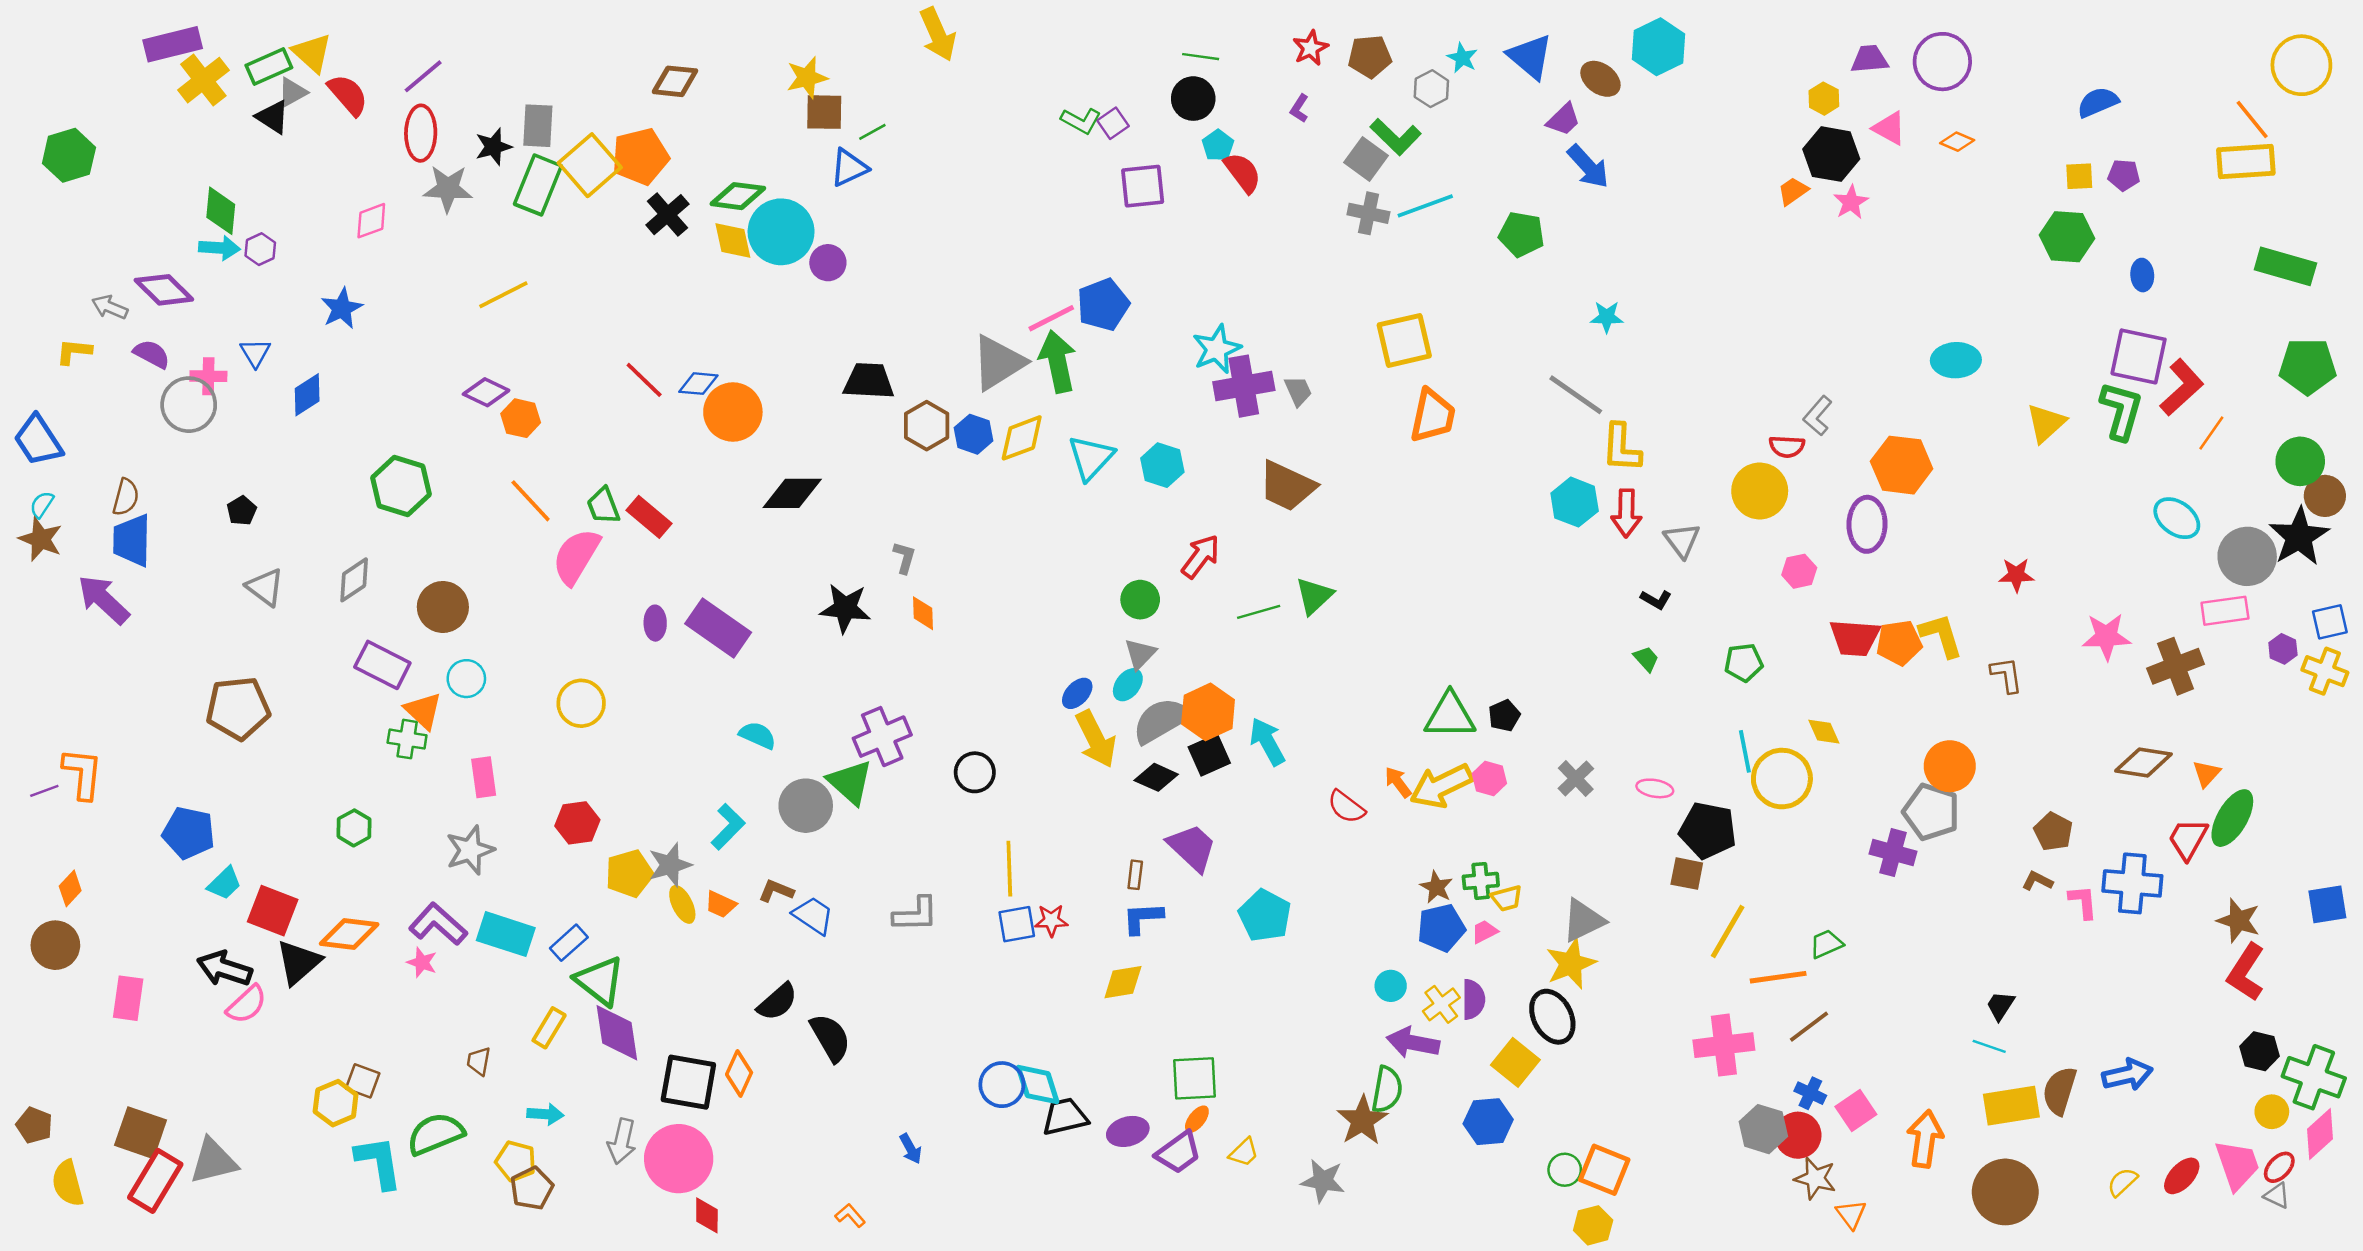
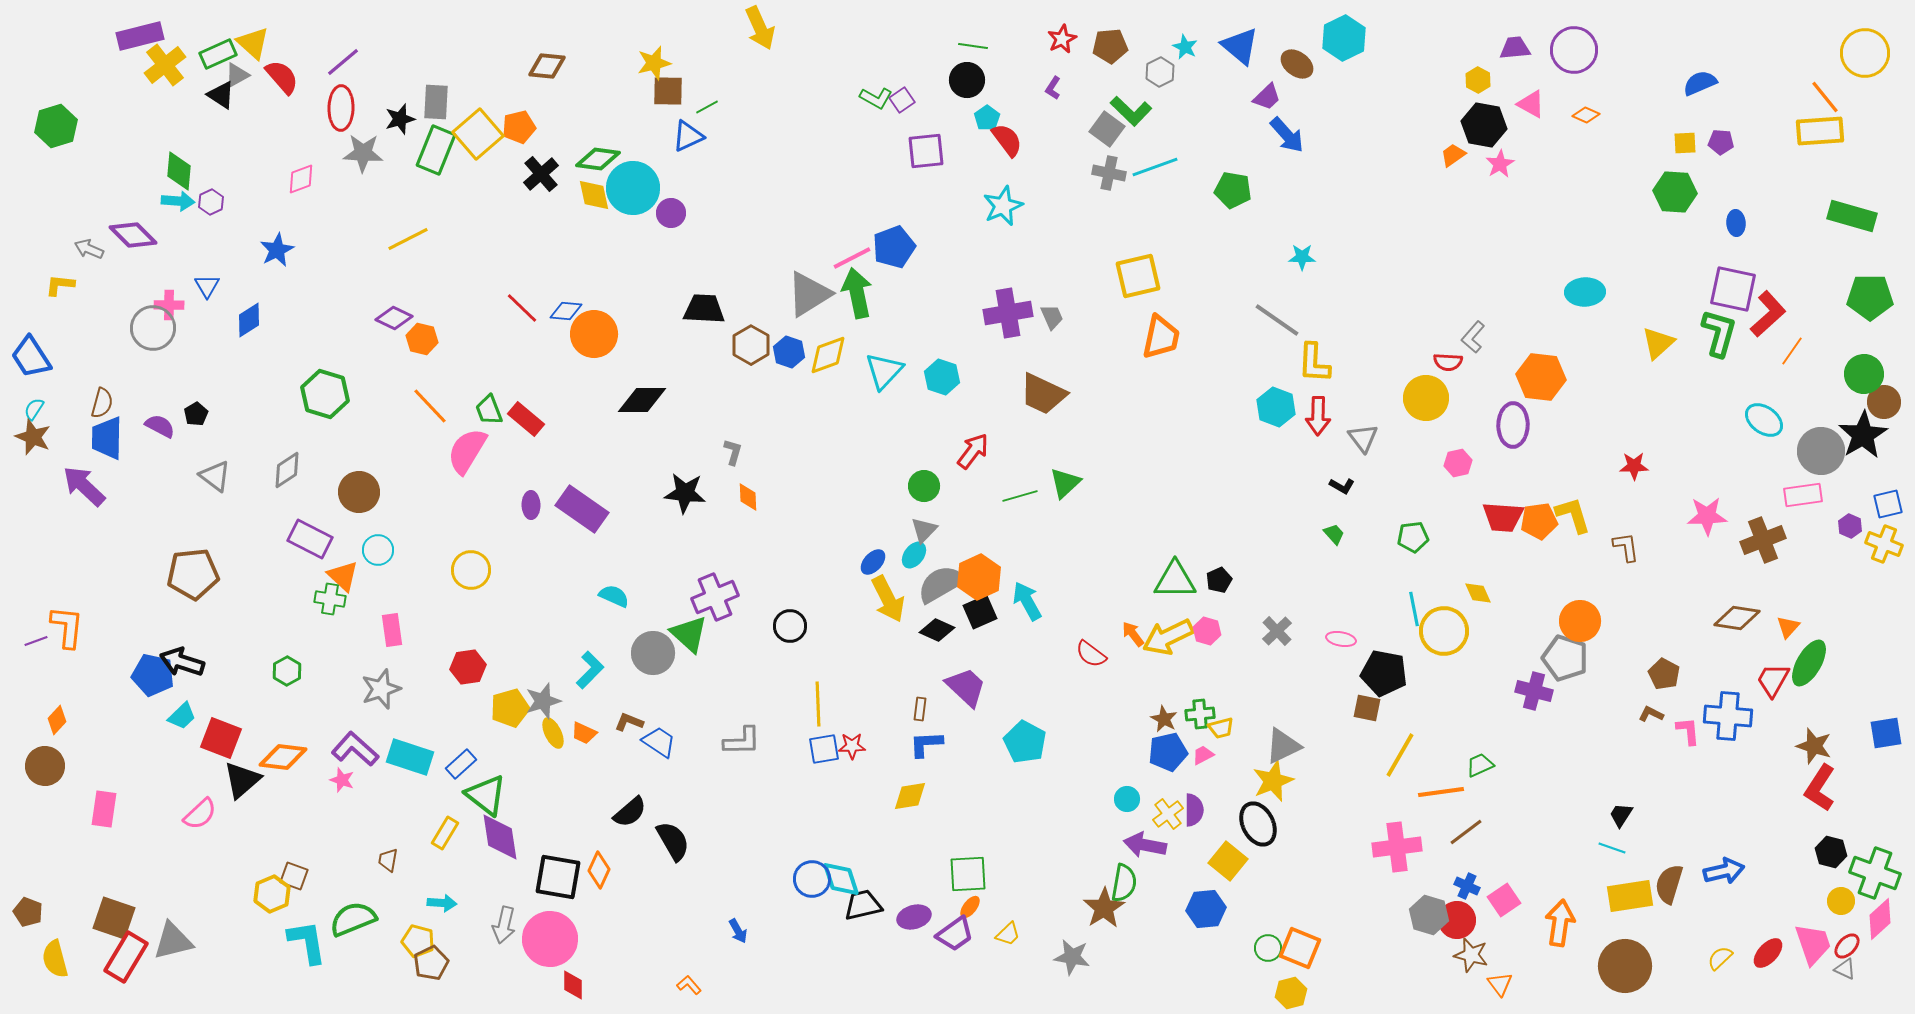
orange pentagon: (640, 157) -> (519, 127), size x0.7
cyan star: (1217, 349) -> (1003, 206), moved
purple semicircle: (152, 354) -> (160, 426), moved
black arrow: (224, 969) -> (182, 662), moved

